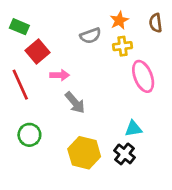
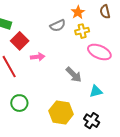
pink ellipse: (143, 76) -> (99, 52), turned -40
gray arrow: (75, 103) -> (74, 75), moved
black cross: (125, 154) -> (92, 121), moved

